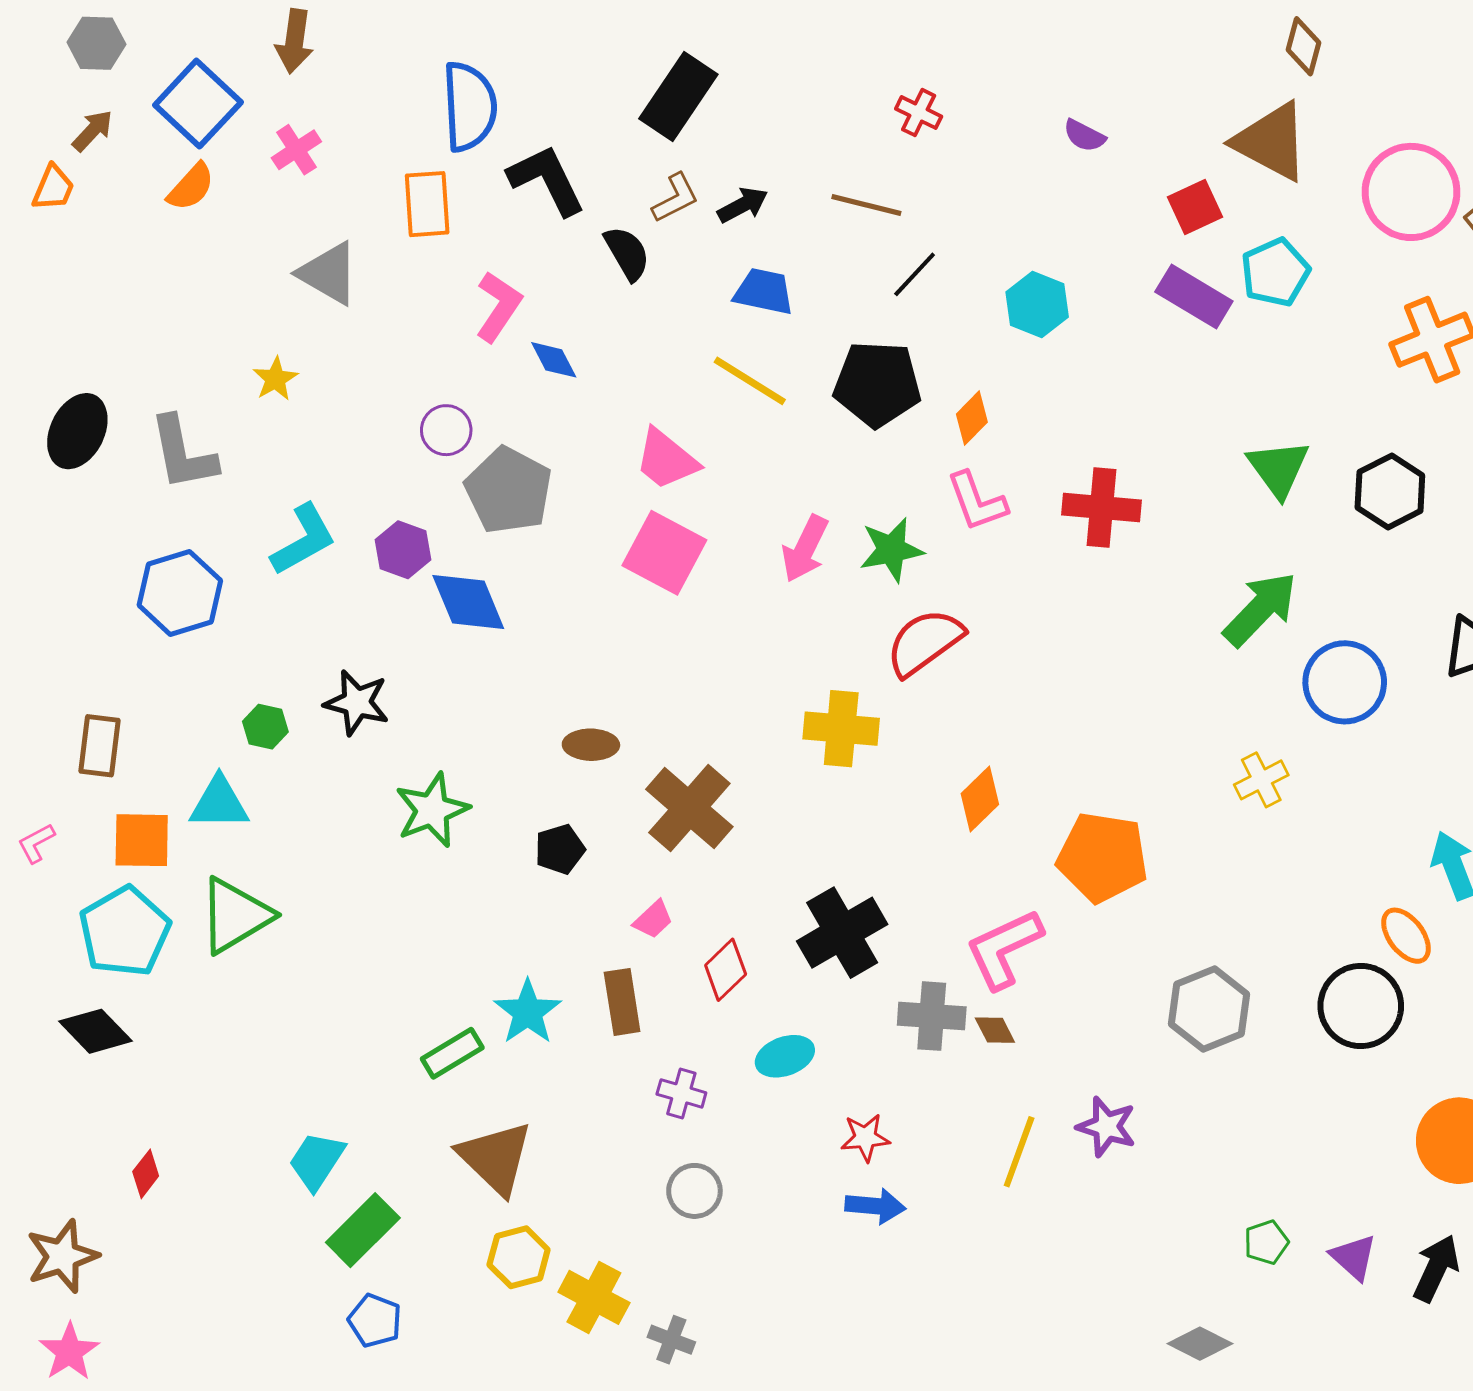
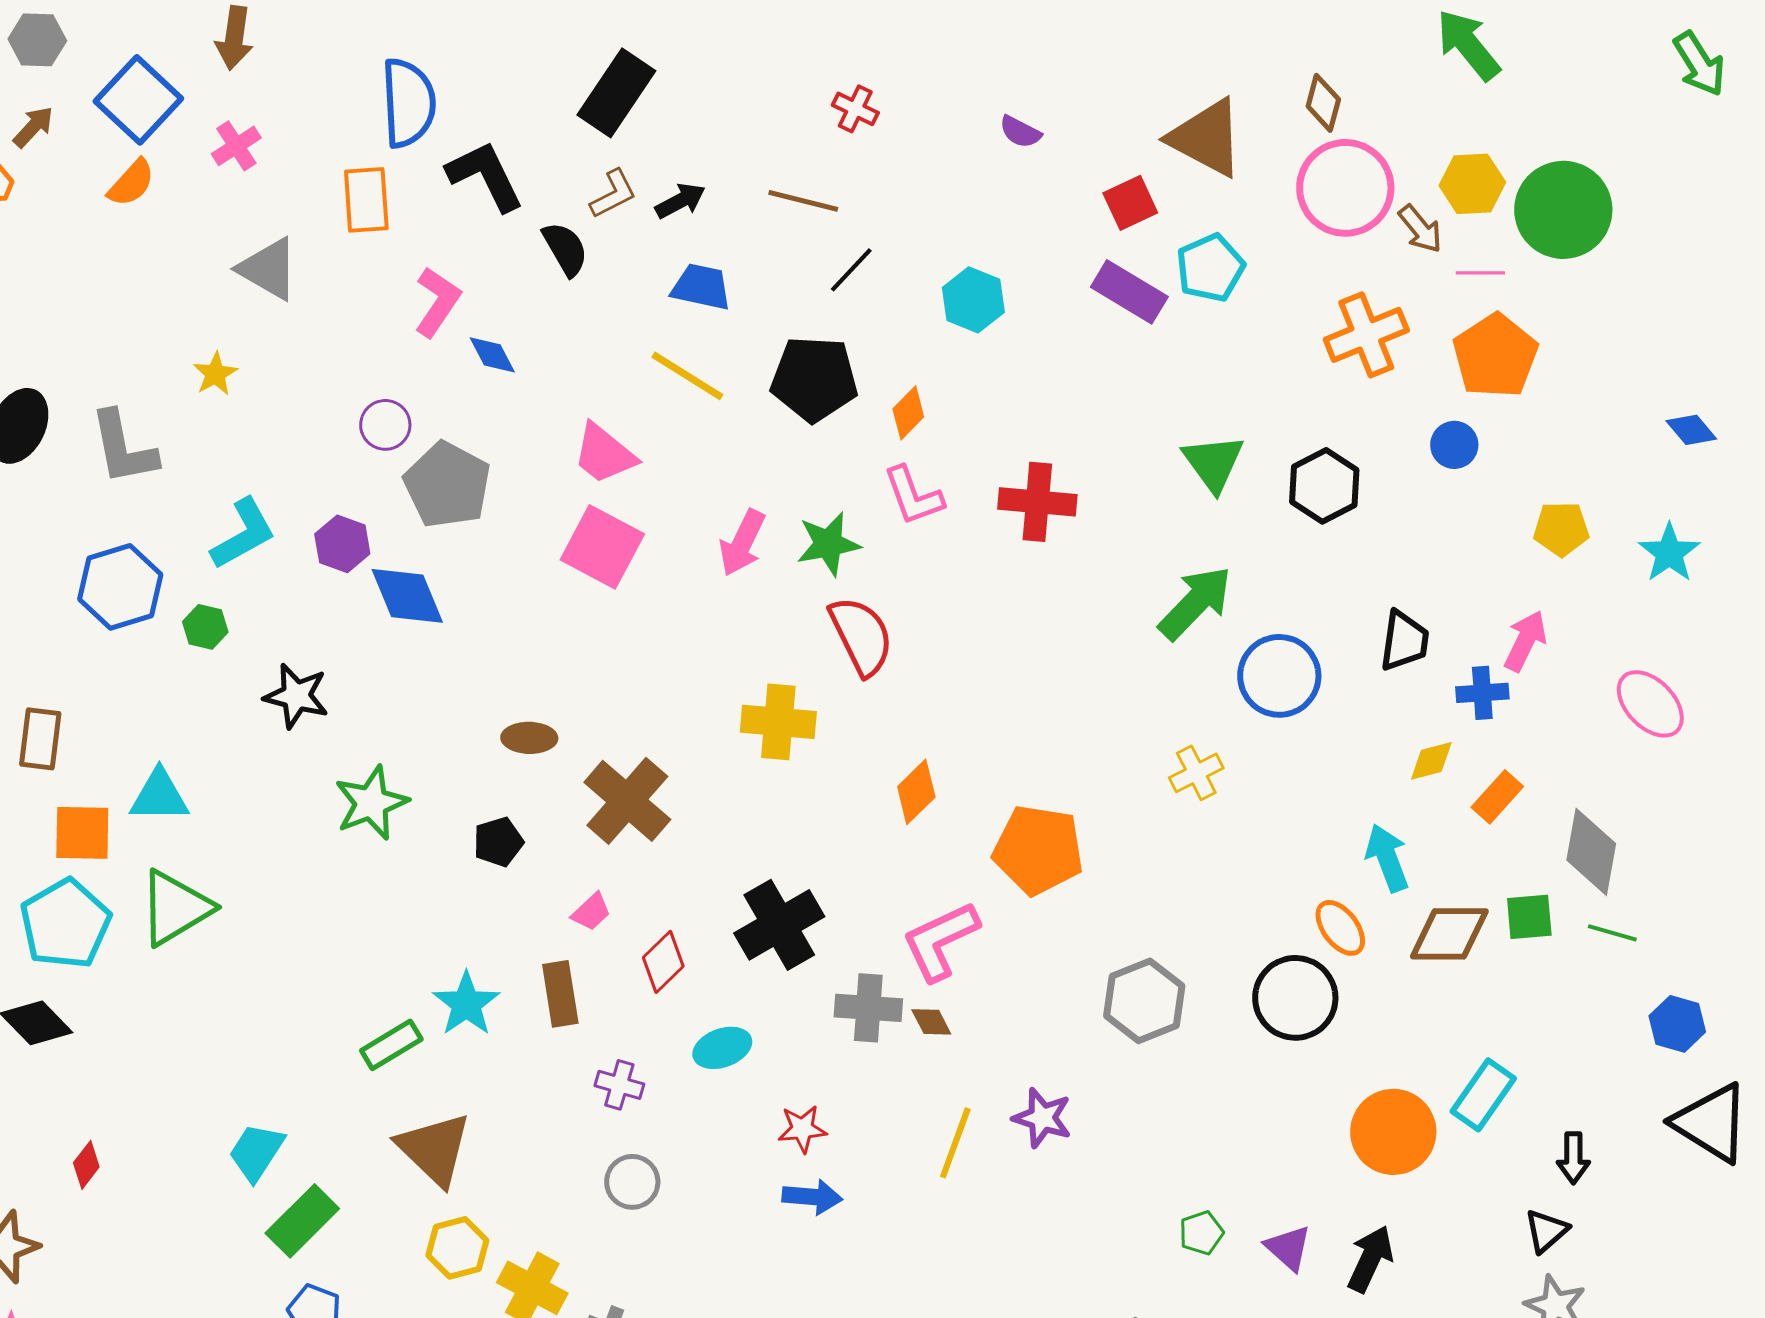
brown diamond: (1303, 46) -> (1323, 103), moved
red semicircle: (925, 642) -> (861, 636), turned 100
green hexagon: (265, 727) -> (205, 627), moved

